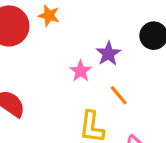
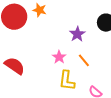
pink star: (81, 71) -> (59, 57), moved

